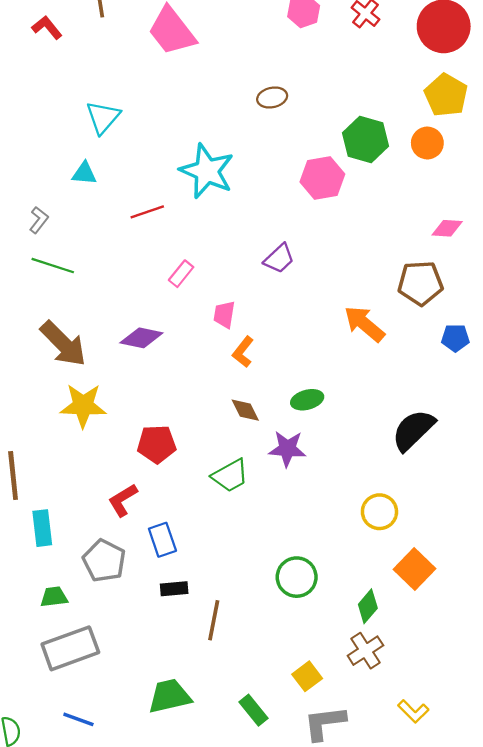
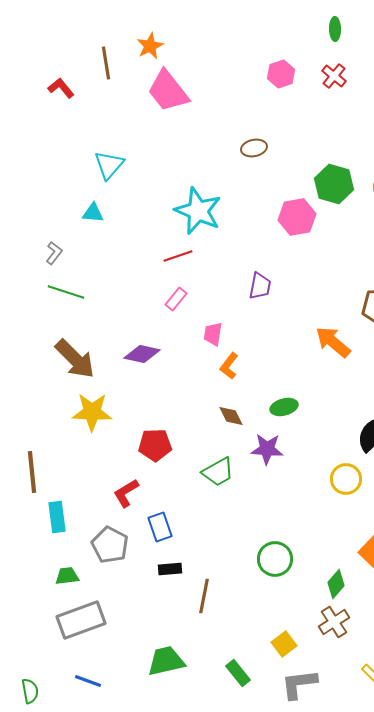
red line: (147, 212) -> (178, 256), moved
purple trapezoid: (279, 259) -> (260, 286), turned -36
yellow circle: (379, 512) -> (346, 479), moved

